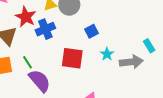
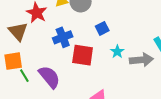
blue cross: (45, 29) -> (63, 37), moved
green line: (28, 62) -> (24, 76), moved

